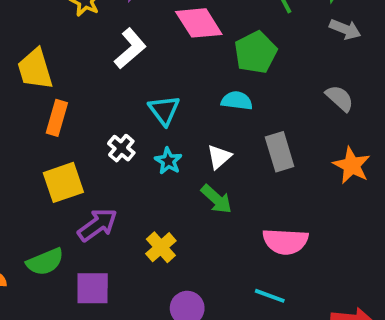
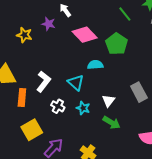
white L-shape: (130, 48) -> (44, 81), moved
cyan semicircle: (237, 101) -> (95, 65), moved

